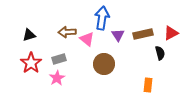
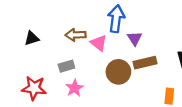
brown rectangle: (143, 34) -> (145, 63), moved
red star: (31, 63) -> (34, 88), moved, turned -30
pink star: (57, 78) -> (74, 88), moved

